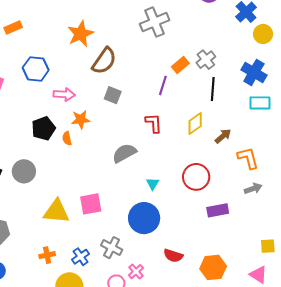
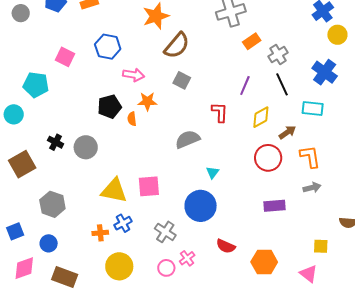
orange rectangle: (180, 65) -> (252, 41), moved
purple line: (163, 85) -> (245, 86), moved
black line: (213, 89) -> (282, 84), turned -35
cyan rectangle: (260, 103) -> (313, 109), moved
red circle: (196, 177) -> (268, 158), moved
blue cross: (81, 257) -> (123, 223), moved

